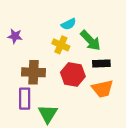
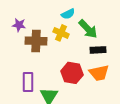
brown cross: (34, 72) -> (36, 41), moved
red hexagon: (73, 74) -> (72, 73), moved

